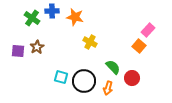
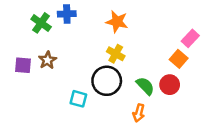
orange star: (75, 17) -> (117, 22), moved
red circle: (132, 78) -> (170, 85), moved
black circle: (84, 81) -> (107, 81), moved

